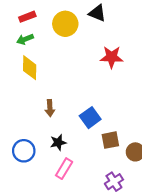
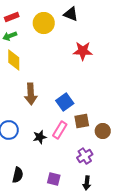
brown arrow: (50, 108) -> (31, 94), size x1.5
black star: (58, 142) -> (40, 137), moved
pink rectangle: (64, 169) -> (60, 130), moved

